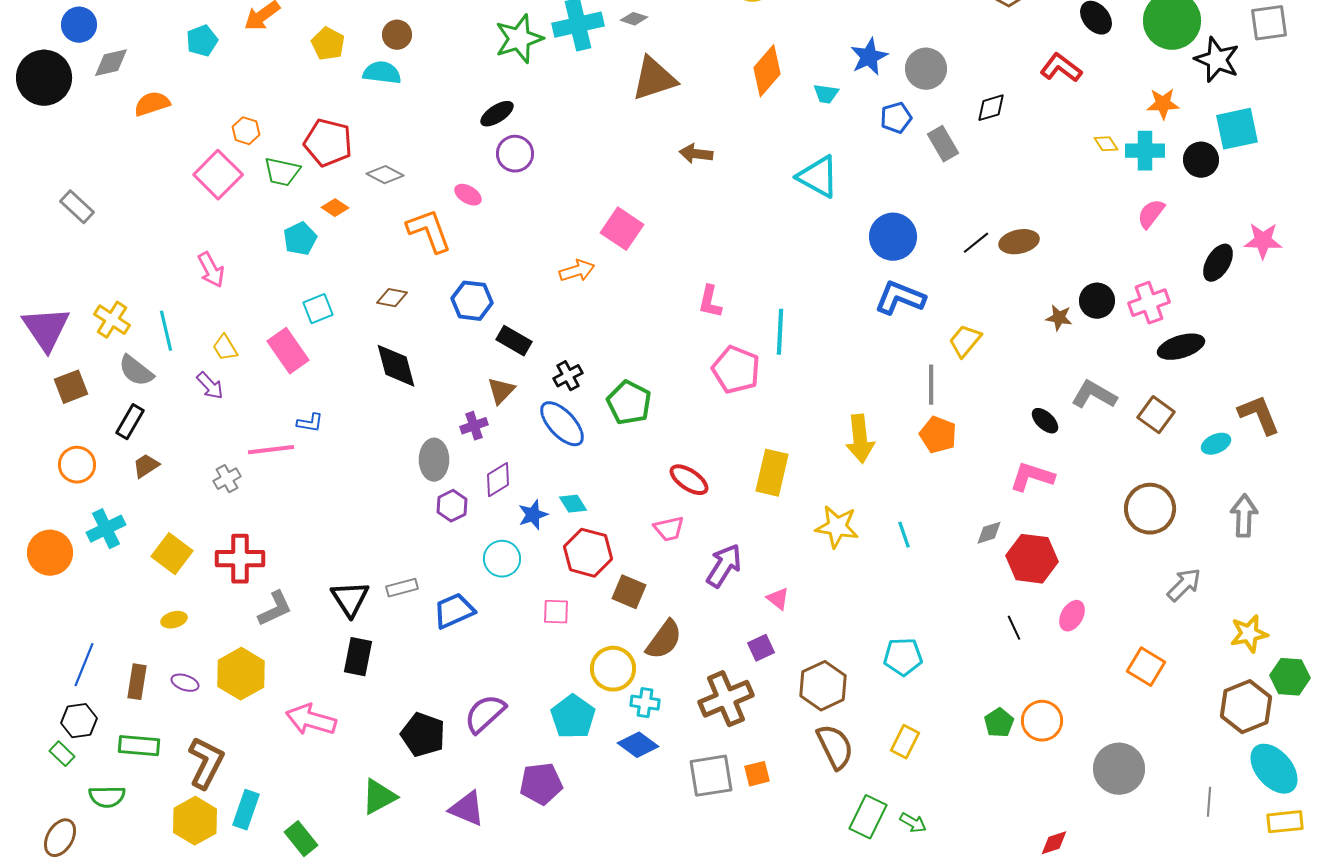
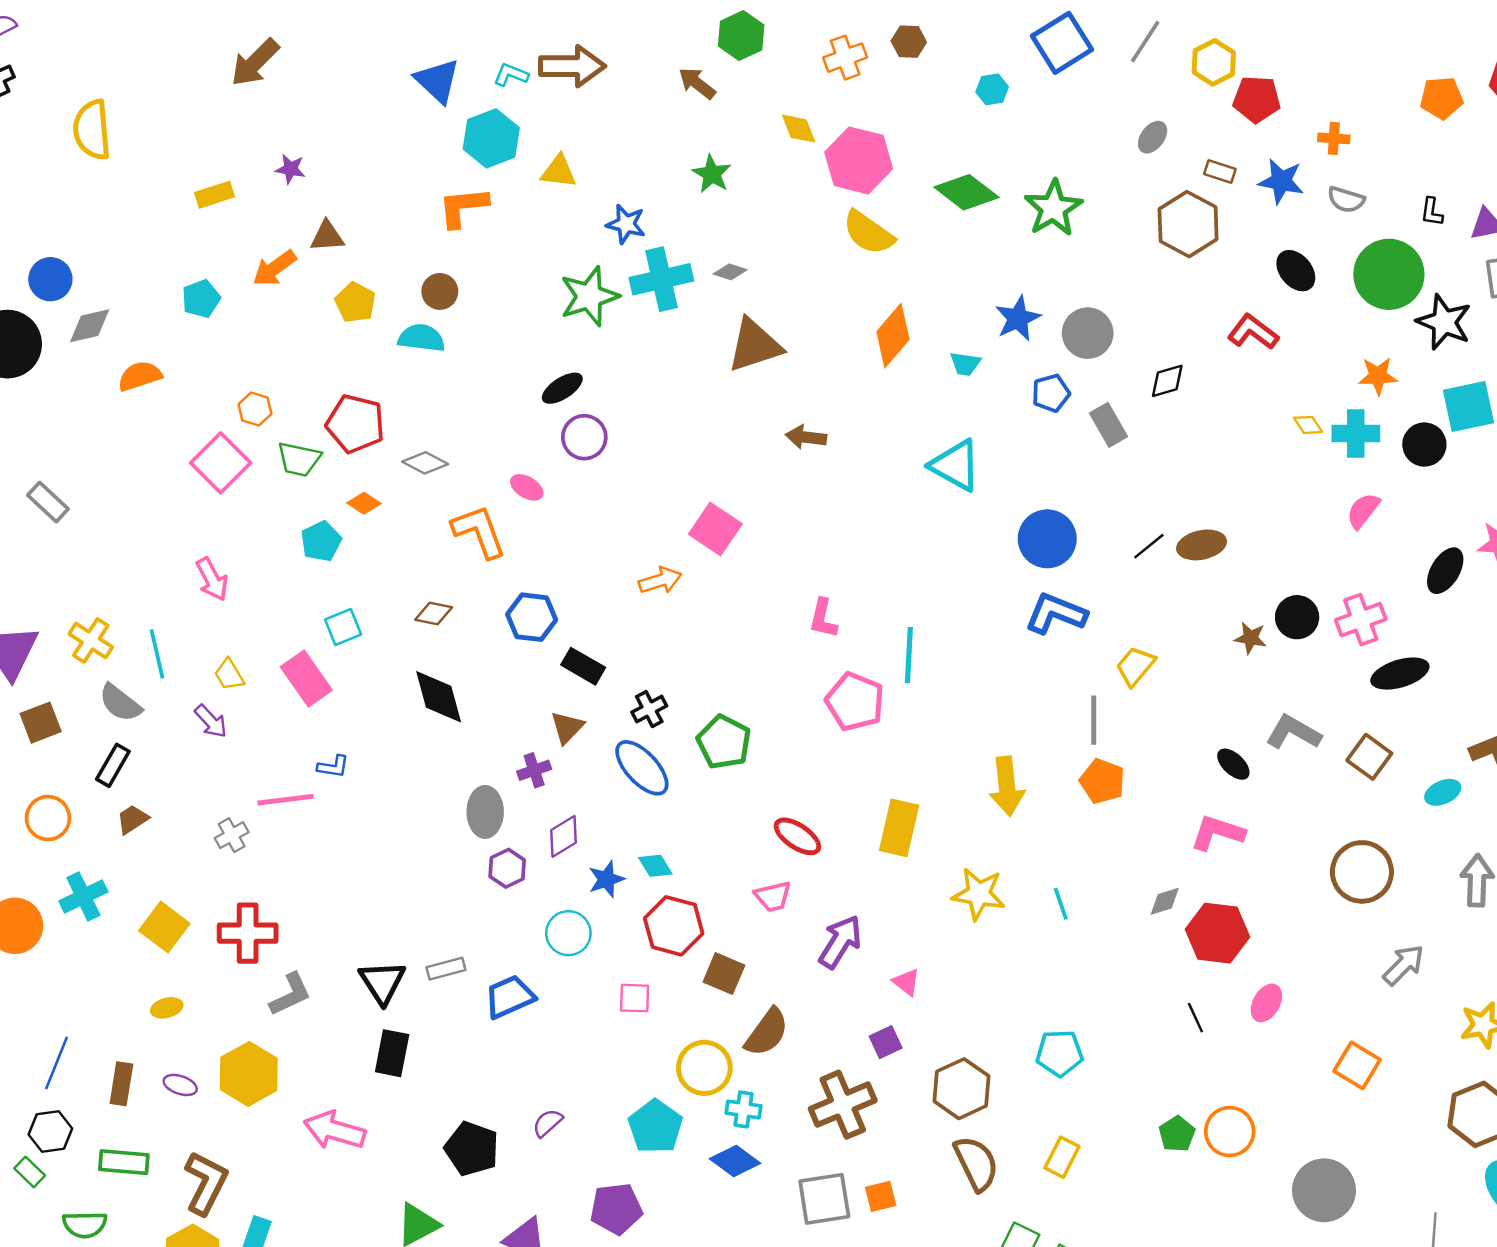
purple semicircle: (485, 714) -> (548, 1123), size x0.6

